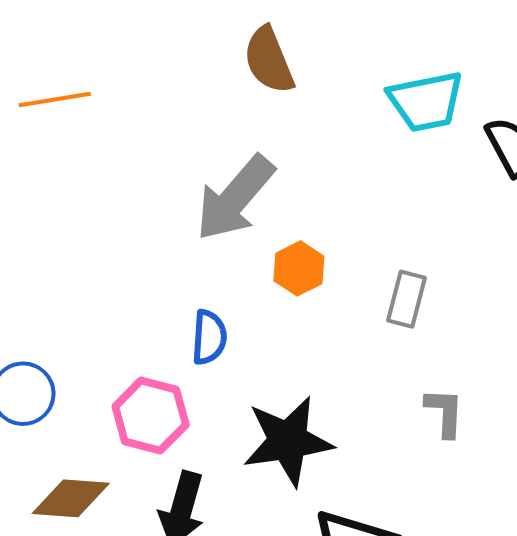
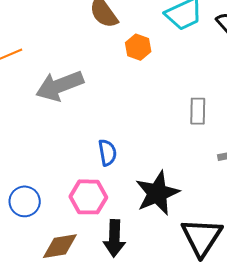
gray arrow: (235, 198) -> (60, 86), moved, turned 42
orange hexagon: (299, 268) -> (138, 47), moved

